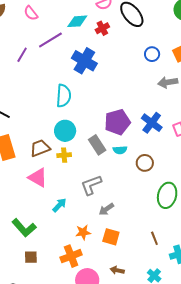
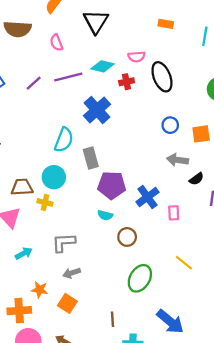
gray rectangle: (97, 145) -> (91, 158), moved

